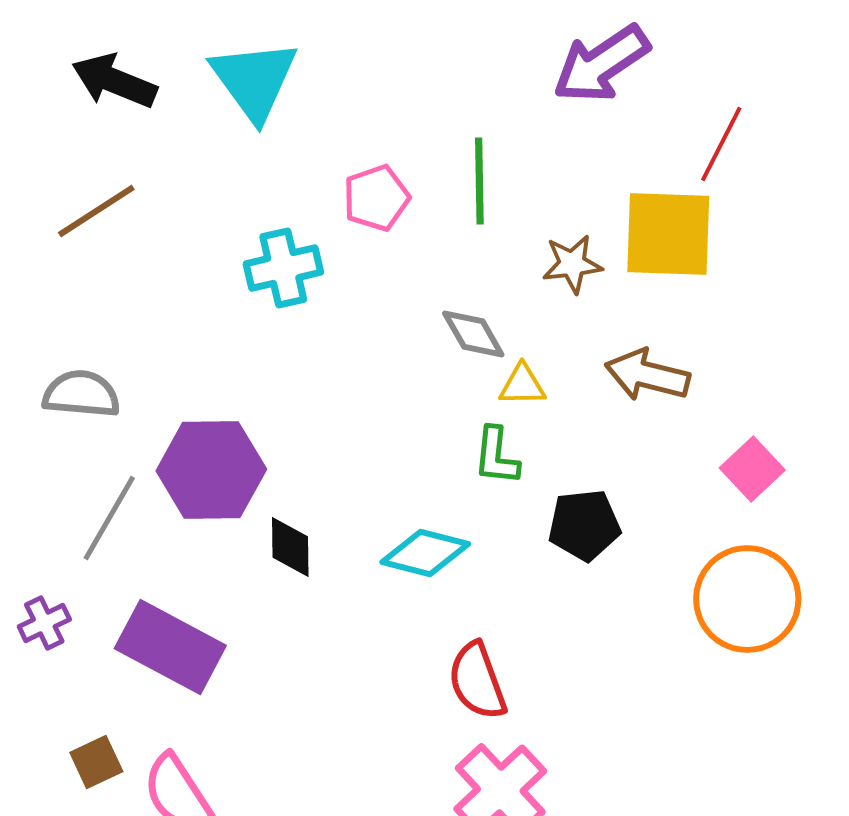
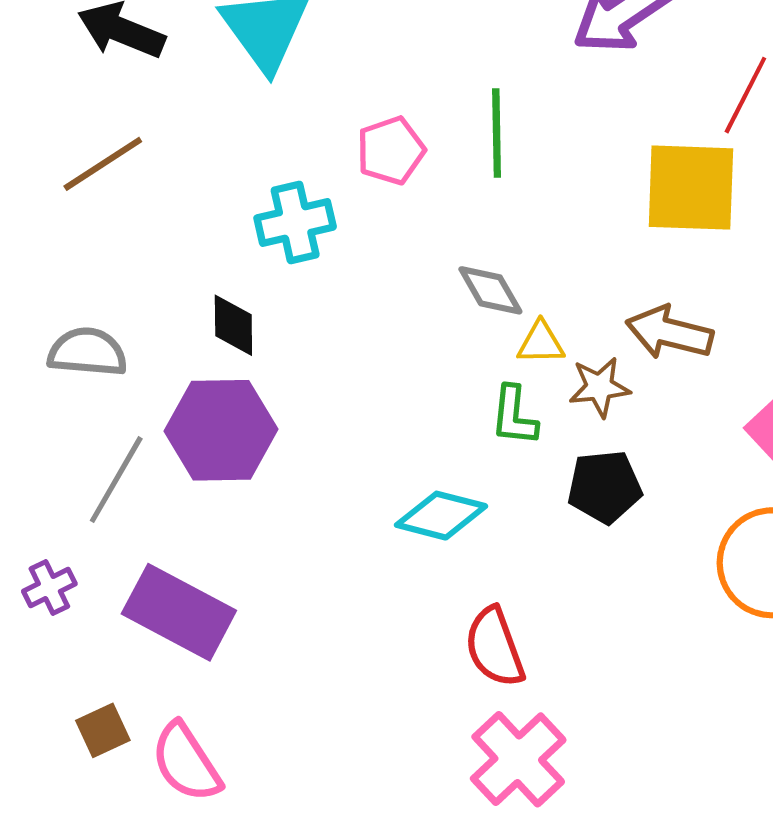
brown star: (572, 264) -> (599, 387), moved
black diamond: (290, 547) -> (233, 325), moved

